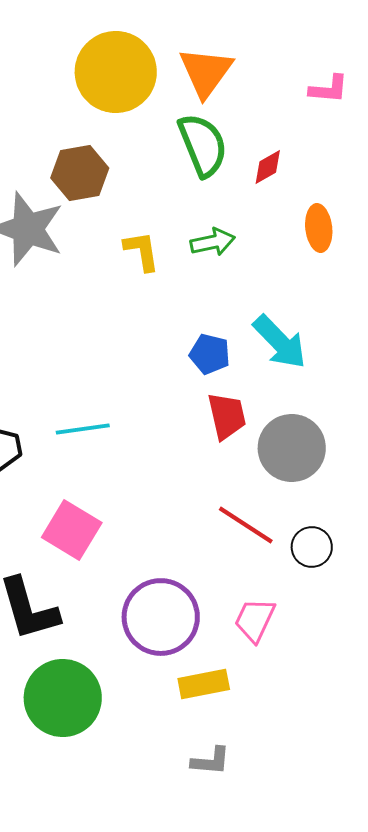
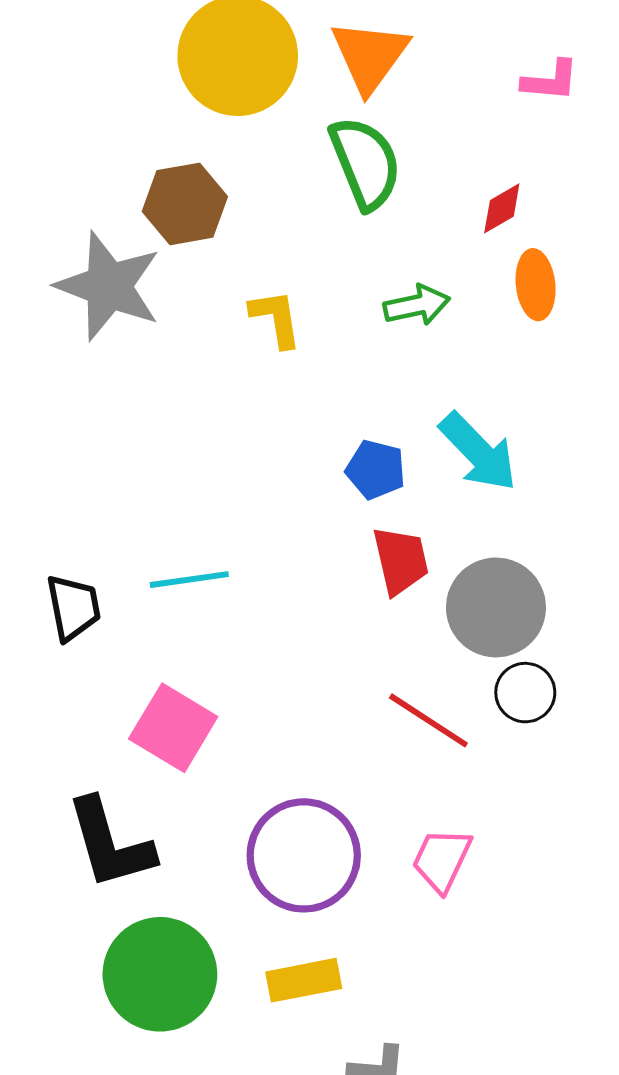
red diamond: (268, 167) -> (502, 208), moved
green arrow: (213, 242) -> (417, 305), moved
black circle: (312, 547) -> (525, 693), moved
yellow rectangle: (204, 684) -> (304, 980), moved

